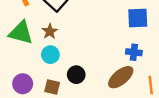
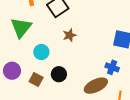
brown star: (50, 31) -> (70, 35), moved
green triangle: (21, 33) -> (21, 27), turned 40

